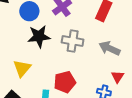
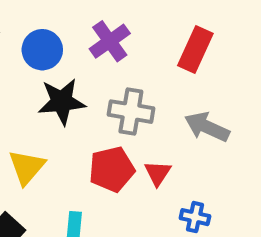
red triangle: (117, 77) -> (158, 173), moved
red pentagon: (65, 82) -> (112, 169), moved

